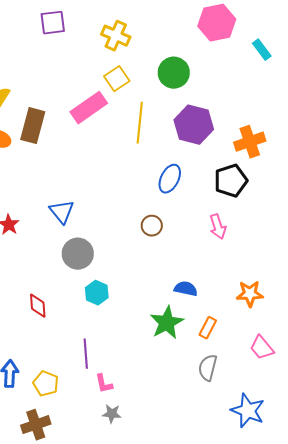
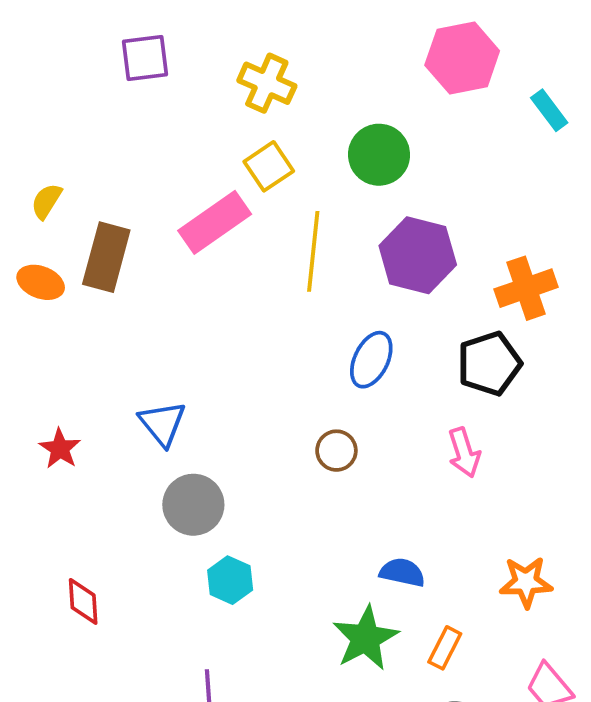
red diamond: (38, 306) -> (83, 601), moved

